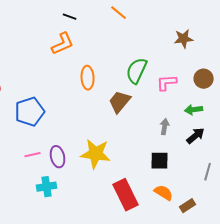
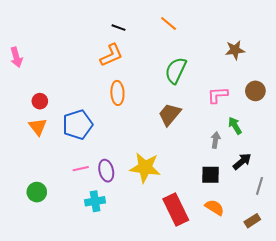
green semicircle: (137, 71) -> (176, 70), moved
orange ellipse: (88, 78) -> (117, 93), moved
green arrow: (194, 110) -> (235, 126), moved, turned 66
black arrow: (196, 136) -> (242, 161), moved
brown rectangle: (188, 206) -> (252, 221), moved

